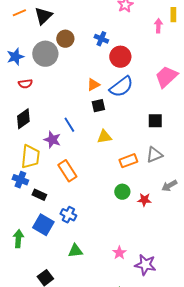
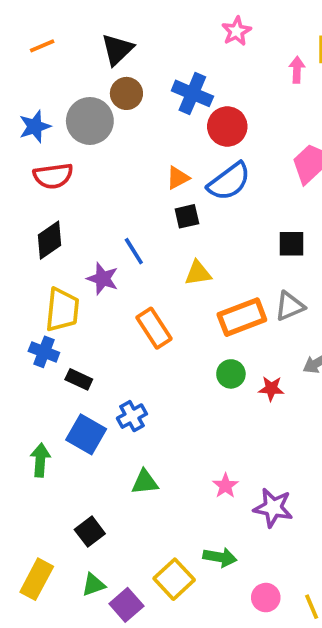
black triangle: (43, 16) -> (117, 49), moved
blue cross: (101, 39) -> (192, 93), size x1.5
red semicircle: (25, 84) -> (53, 176), size x1.5
orange rectangle: (128, 161) -> (242, 317), size x1.4
orange rectangle: (67, 171) -> (154, 328), moved
blue cross: (68, 215) -> (132, 416), turned 35

